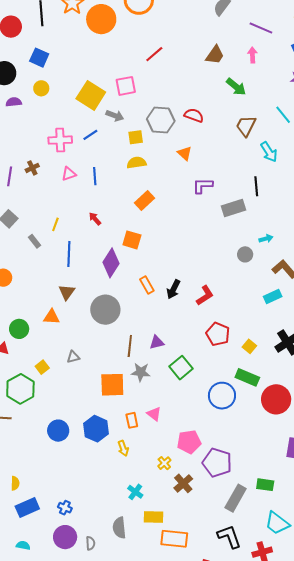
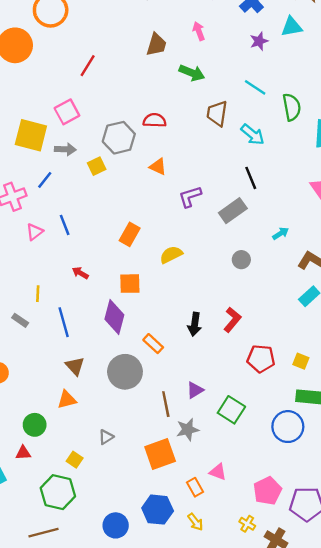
yellow semicircle: (137, 163) -> (171, 255), moved
gray circle: (245, 254) -> (241, 260), moved
orange rectangle: (147, 285) -> (153, 344), moved

